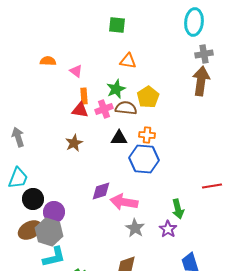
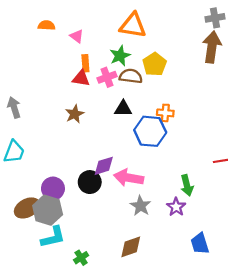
orange triangle: (128, 61) -> (133, 25), size x1.5
orange cross: (147, 135) -> (165, 113), moved
black circle: (33, 199) -> (90, 182), moved

